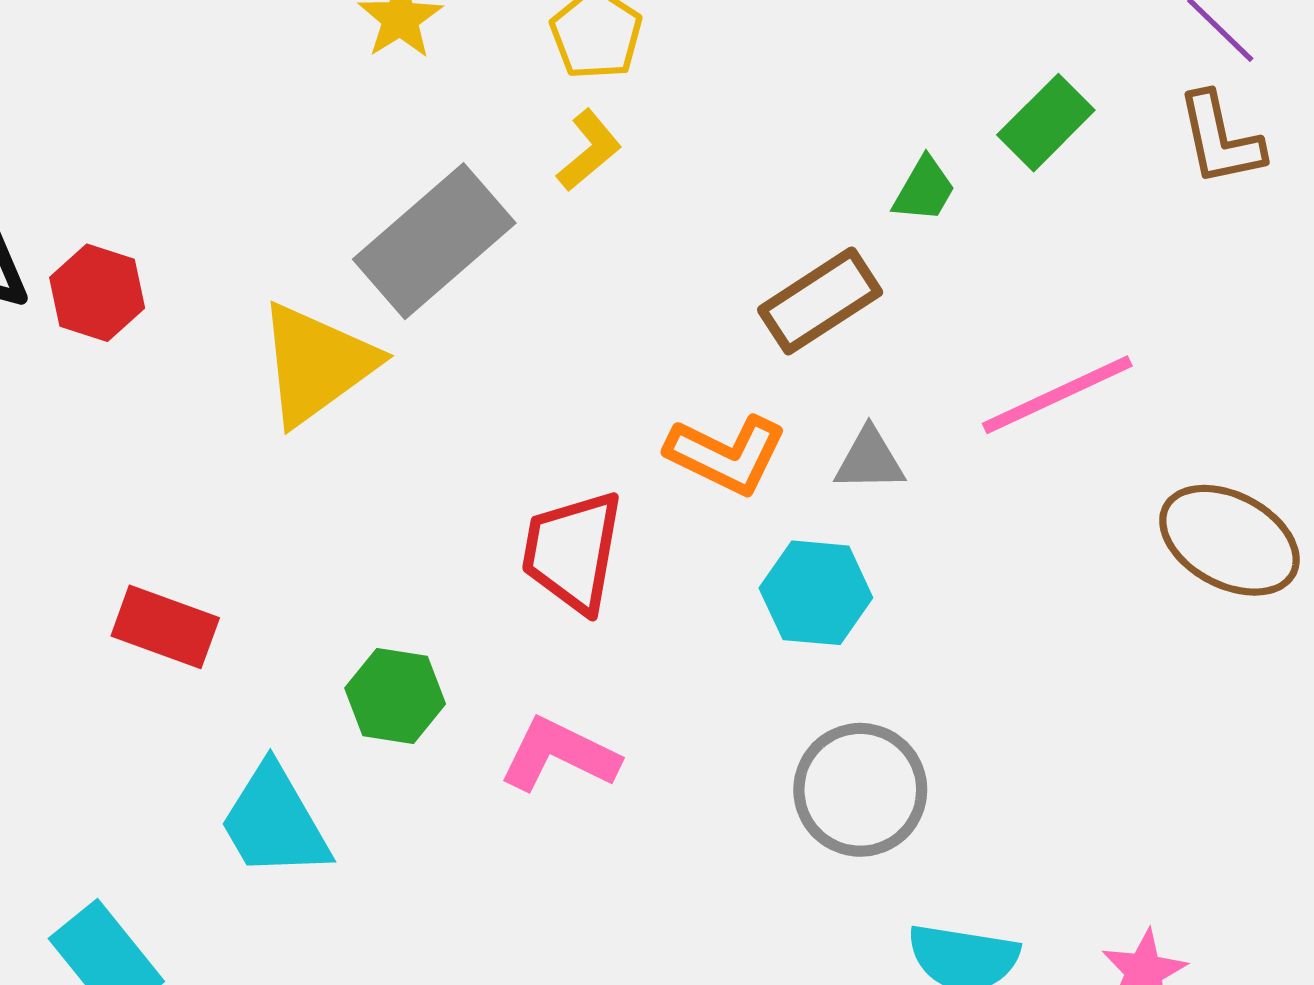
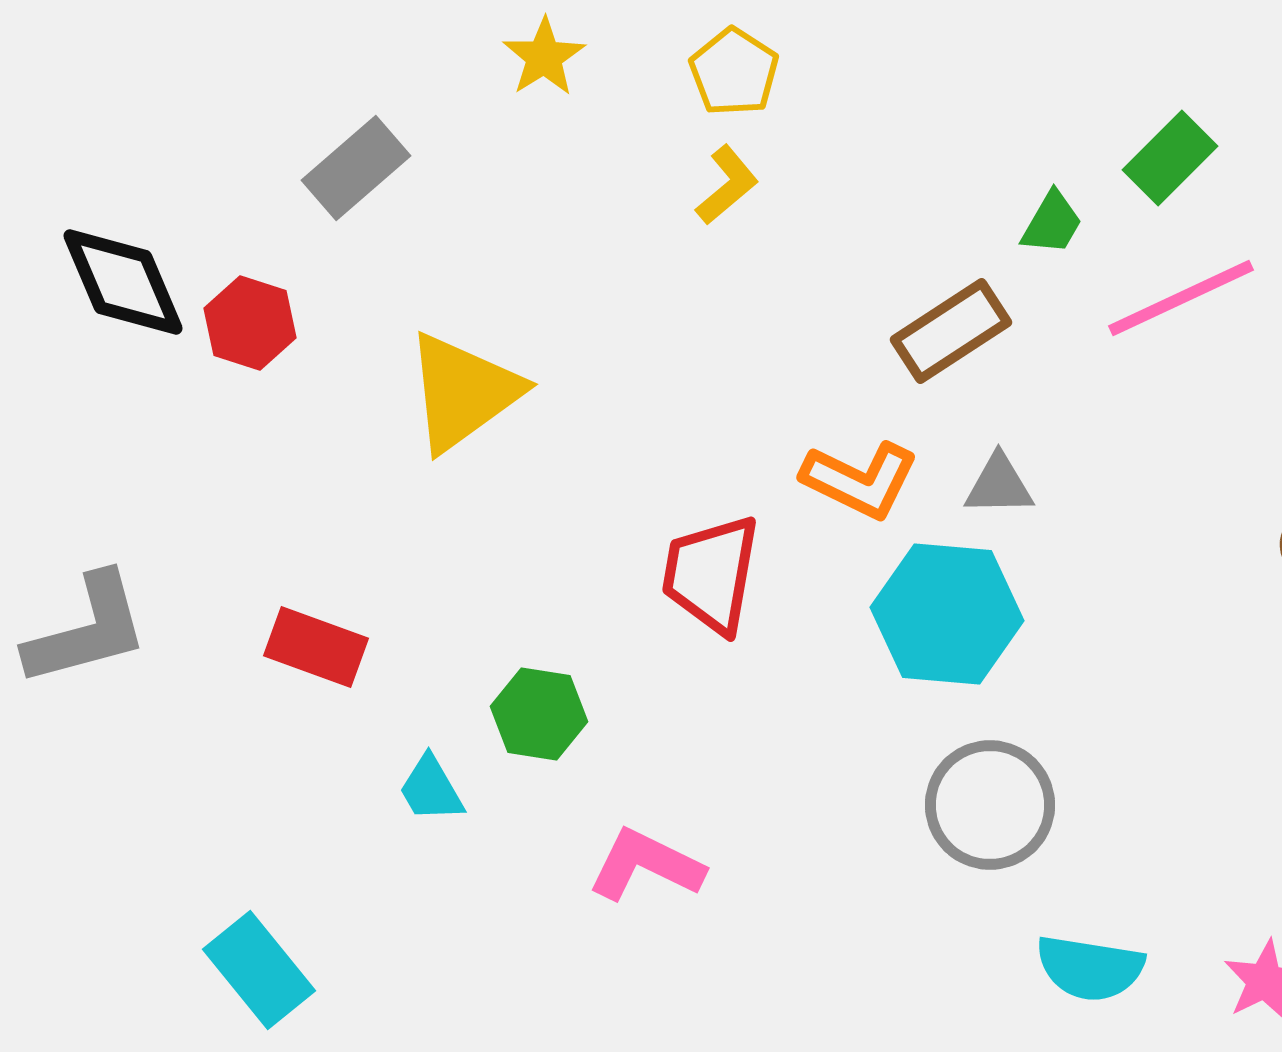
gray rectangle: (434, 241) -> (356, 168), moved, size x0.7
pink line: (1057, 395) -> (1181, 298), moved
cyan hexagon: (816, 593) -> (947, 614), size x1.4
pink L-shape: (559, 755) -> (646, 865), moved
cyan trapezoid: (274, 822) -> (431, 789), moved, size x0.6

